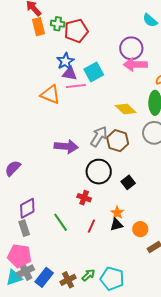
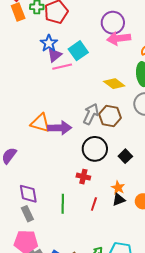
purple triangle: (70, 74) -> (55, 55), turned -42
orange triangle: (50, 94) -> (40, 123), moved
purple diamond: (27, 208) -> (28, 194), turned -65
green line: (61, 222) -> (63, 204), turned 42

